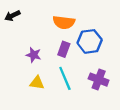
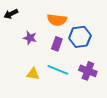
purple star: (34, 55) -> (30, 38), moved
cyan line: (65, 78) -> (58, 70), turned -45

